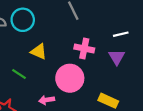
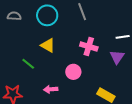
cyan circle: (23, 20) -> (47, 15), moved
pink circle: (70, 78) -> (73, 72), size x0.6

